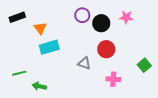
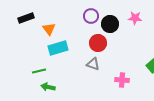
red circle: (106, 49) -> (98, 43), moved
green line: (19, 73) -> (39, 71), moved

